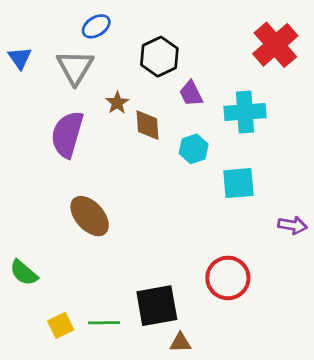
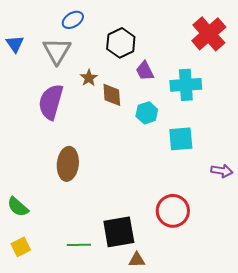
brown ellipse: (90, 216) -> (68, 164), turned 48
yellow square: (61, 325) -> (21, 247), moved

